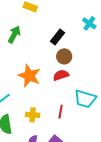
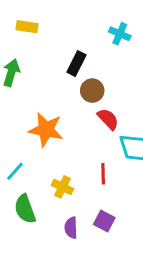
red semicircle: (61, 75) -> (108, 119), moved, turned 77
yellow cross: (33, 115) -> (62, 187), turned 32

